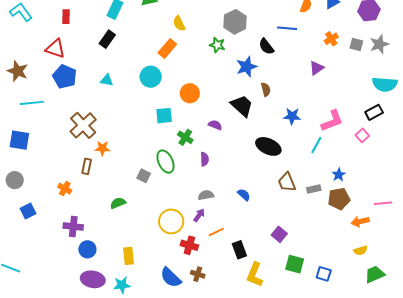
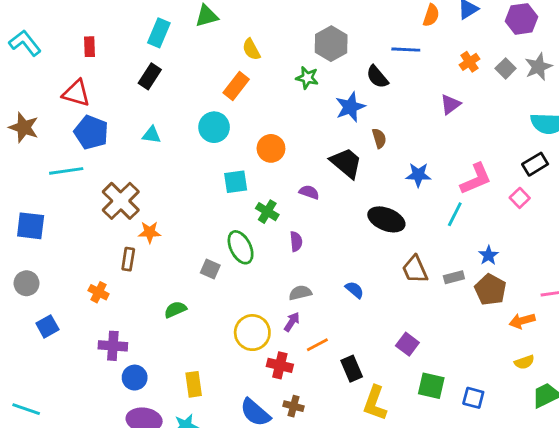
gray square: (356, 45) -> (506, 68), turned 32
cyan line: (32, 103) -> (66, 171), moved
brown pentagon: (339, 199) -> (490, 290), turned -30

